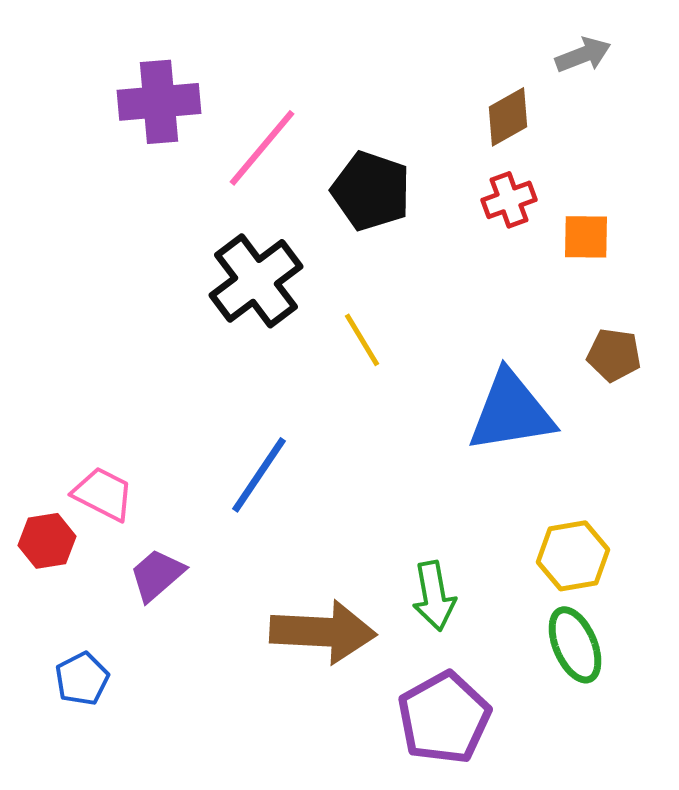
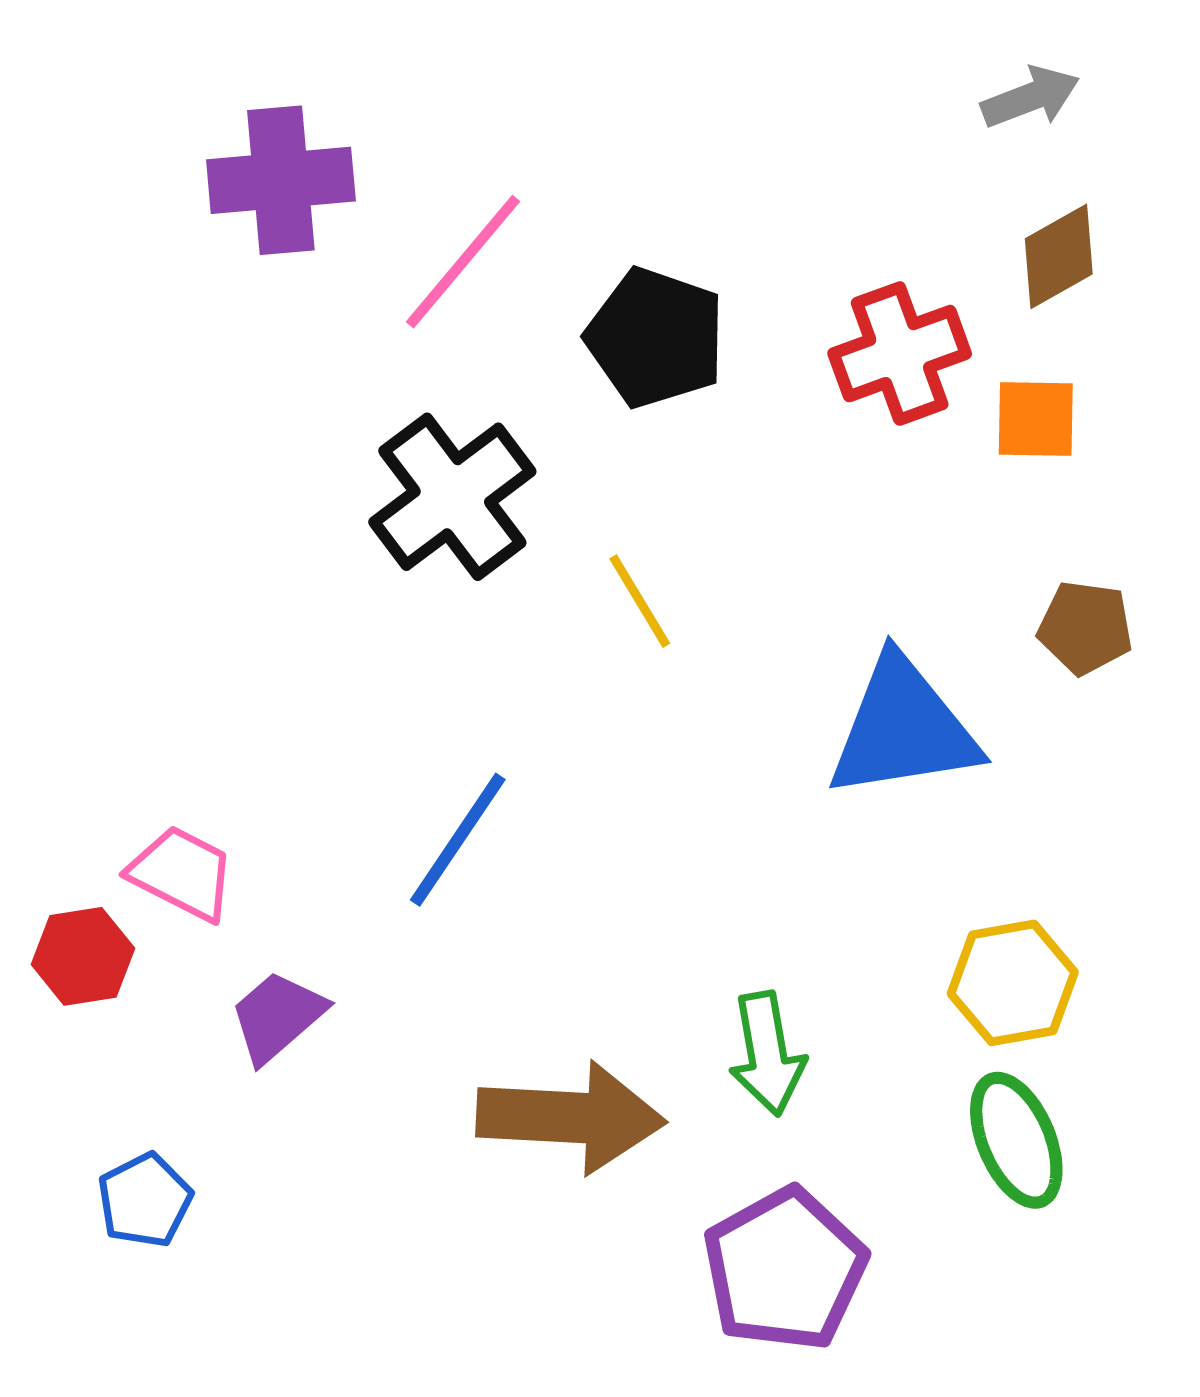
brown diamond: (508, 117) -> (1059, 256), moved
red cross: (509, 200) -> (900, 354), size x1.4

